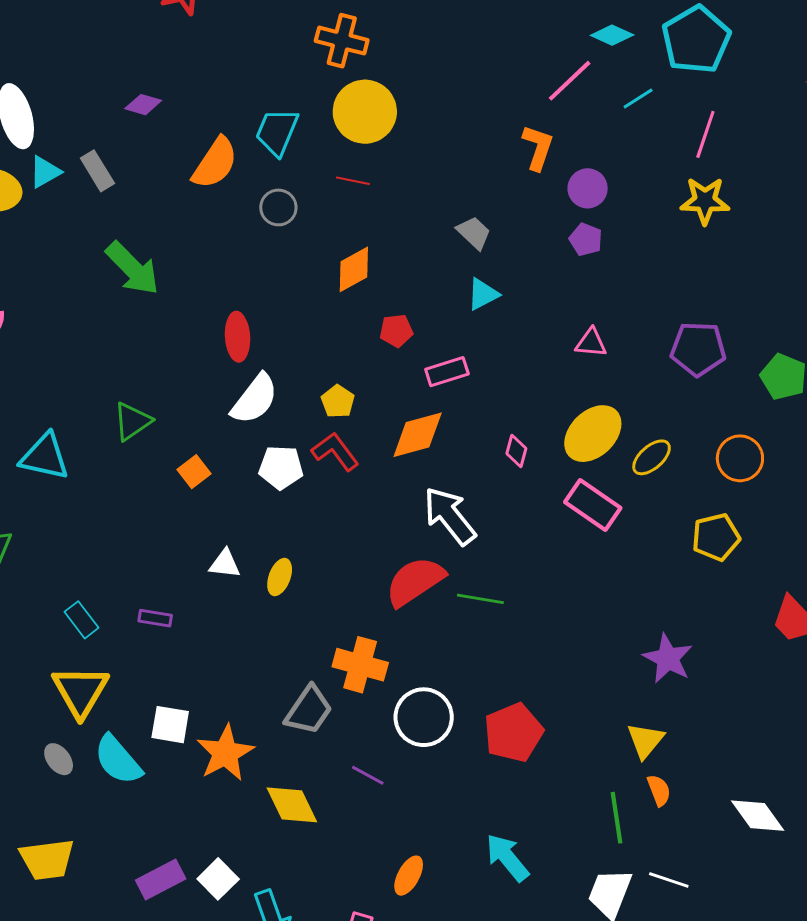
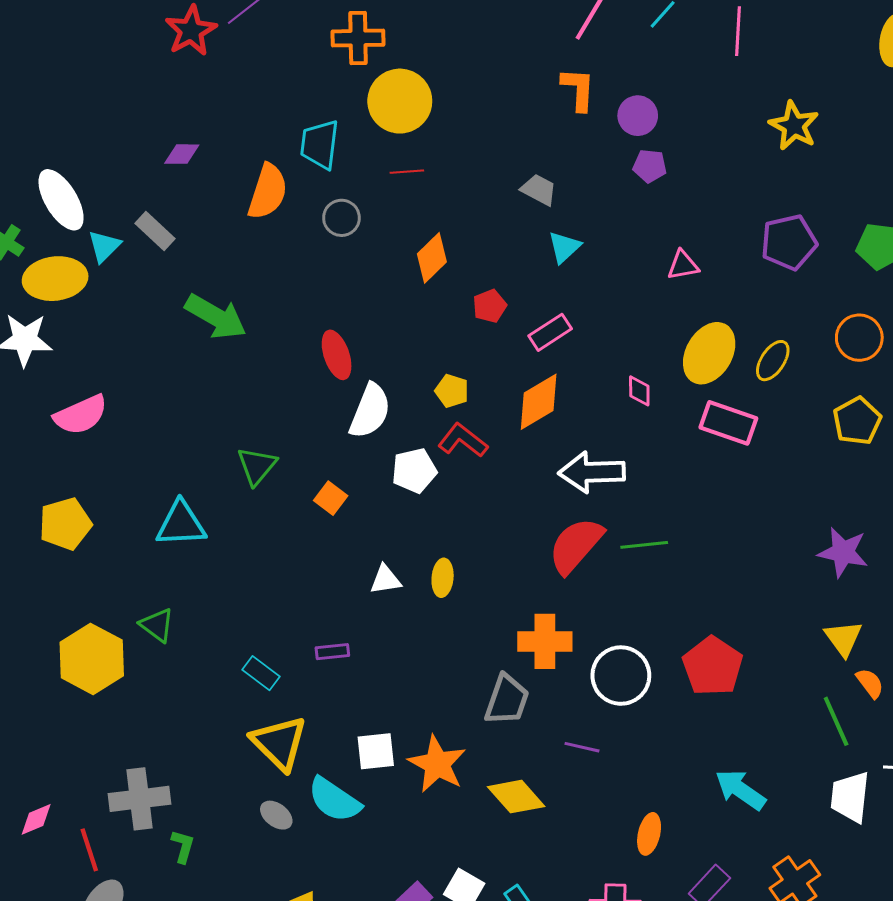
yellow star: (705, 201) -> (794, 126), moved, turned -30
white arrow: (450, 516) -> (592, 472), turned -38

